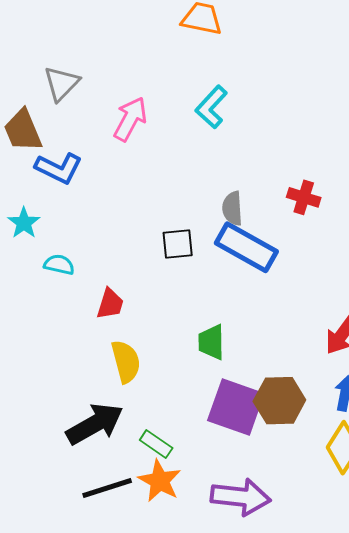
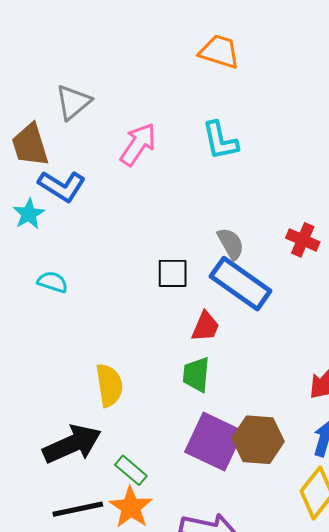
cyan L-shape: (211, 107) -> (220, 141), turned -60
gray semicircle: (232, 208) -> (231, 244), turned 148
cyan star: (24, 223) -> (29, 214), moved
red trapezoid: (110, 304) -> (205, 327), moved

